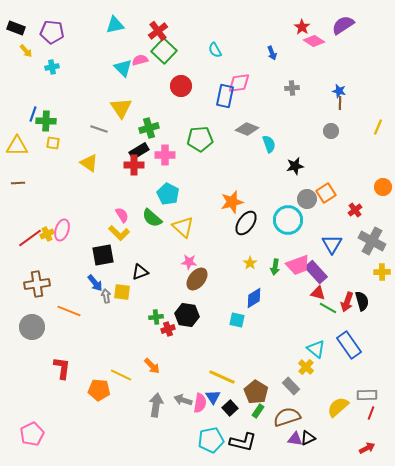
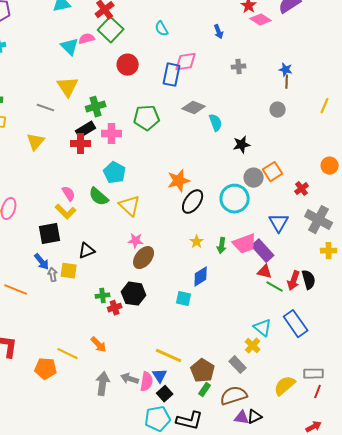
yellow triangle: (89, 163) -> (36, 142), turned 36
black square: (230, 408) -> (165, 394), moved

